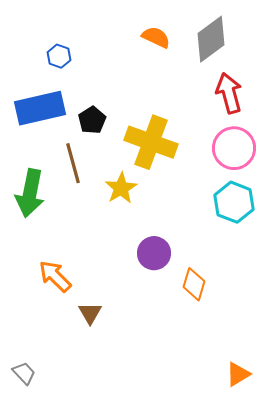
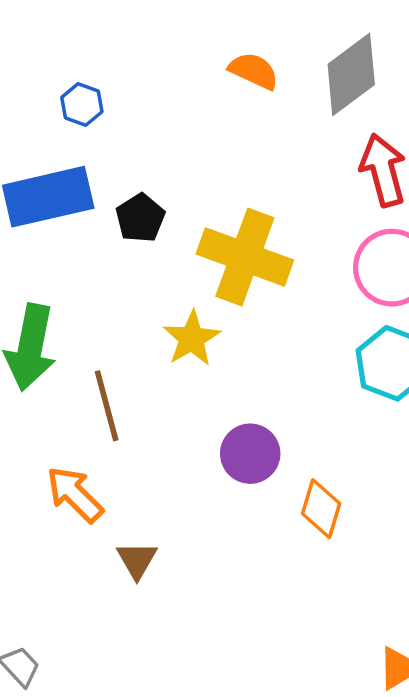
brown line: (73, 163) -> (107, 406), moved

